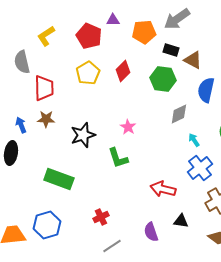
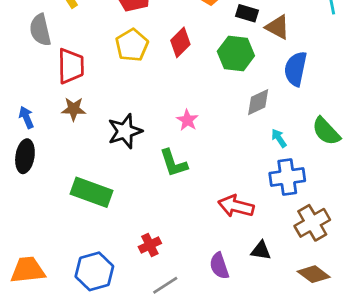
blue arrow: (21, 125) -> (26, 117), moved
blue cross: (200, 168) -> (287, 177), turned 30
blue hexagon: (47, 225) -> (94, 271), moved

